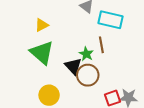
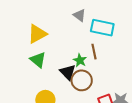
yellow triangle: (42, 25) -> (37, 34), size x1.5
green triangle: (42, 53) -> (38, 60), size x0.7

